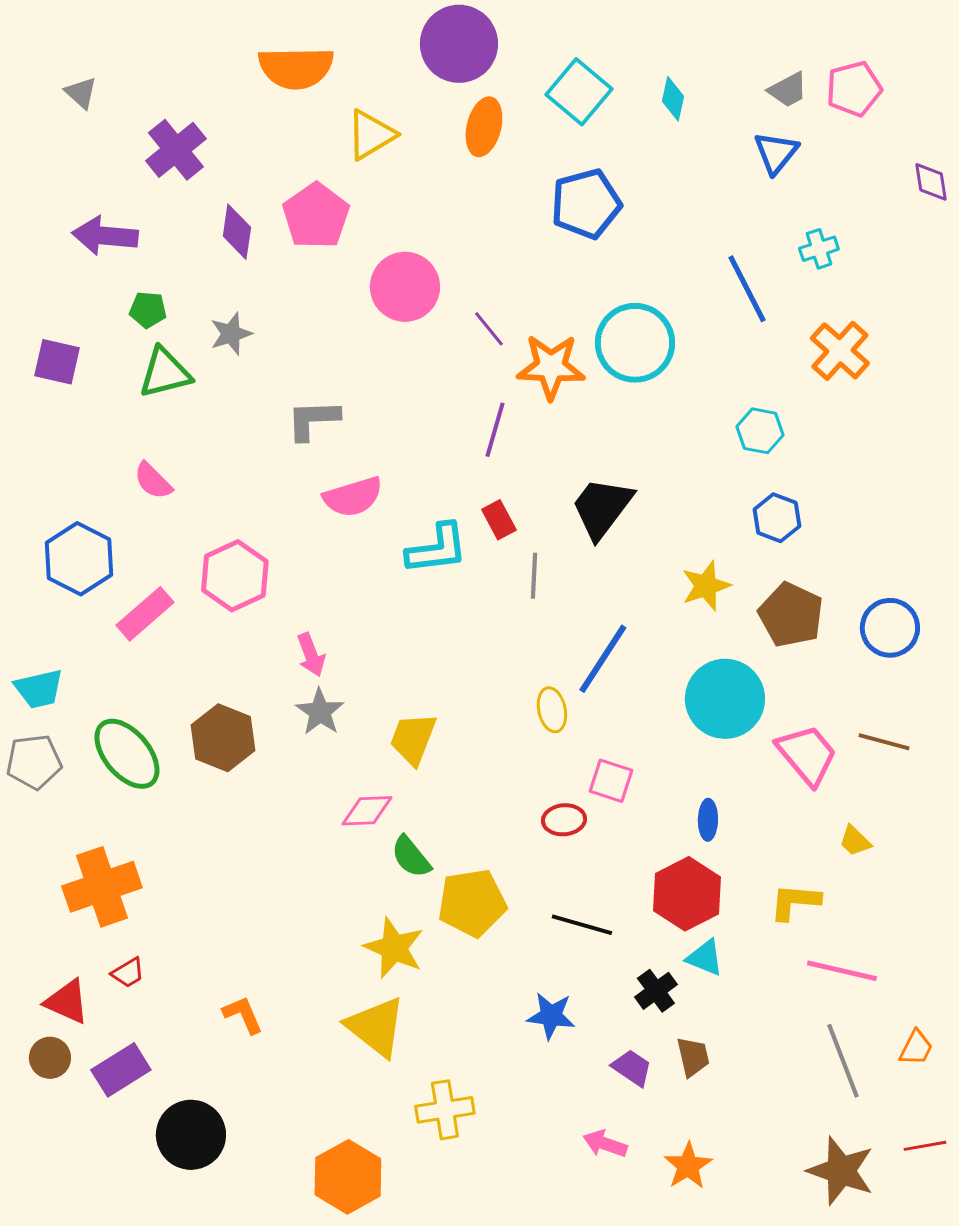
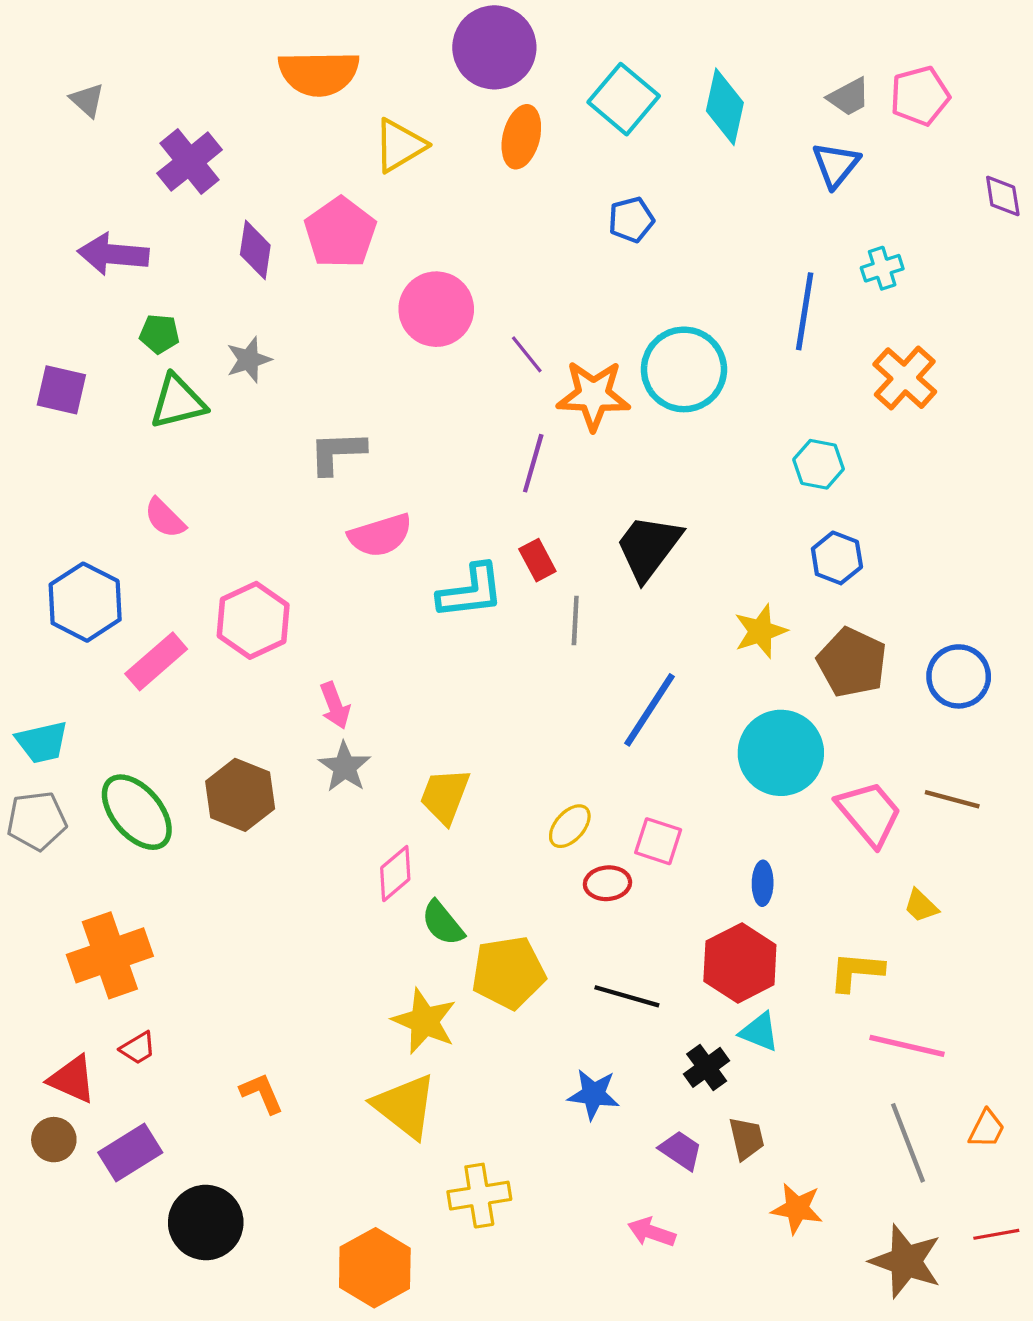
cyan diamond: (673, 99) -> (725, 107), size x1.6
blue pentagon: (586, 204) -> (631, 220), size x0.6
blue line: (747, 289) -> (805, 311), turned 36
yellow ellipse: (552, 710) -> (570, 826), moved, turned 54
pink diamond: (367, 811) -> (395, 874), turned -38
orange star: (688, 1166) -> (797, 1209), moved, turned -30

